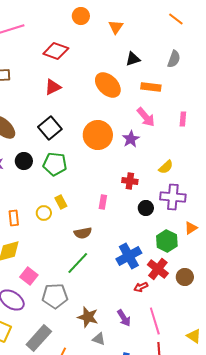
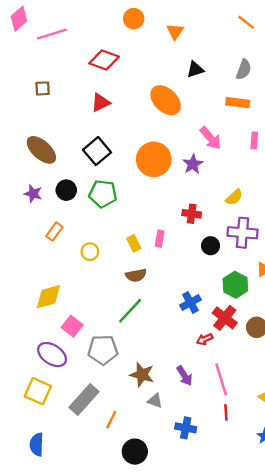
orange rectangle: (151, 87) -> (238, 103), moved
yellow rectangle: (61, 202) -> (134, 243), moved
orange rectangle: (14, 218) -> (54, 232), moved, turned 42
blue cross: (129, 256) -> (190, 302), size x0.7

